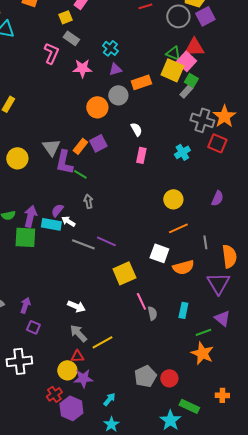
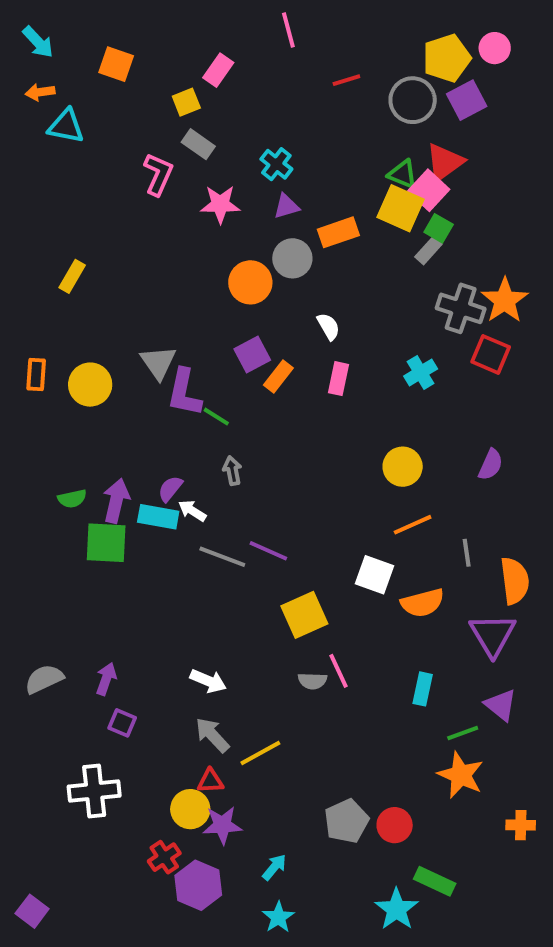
red triangle: (194, 47) -> (445, 162), turned -35
orange rectangle: (80, 146) -> (278, 377), moved
gray semicircle: (152, 313) -> (312, 681), moved, turned 104
orange cross: (222, 395) -> (521, 825), moved

